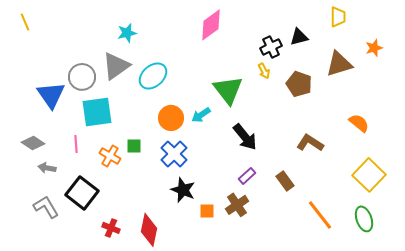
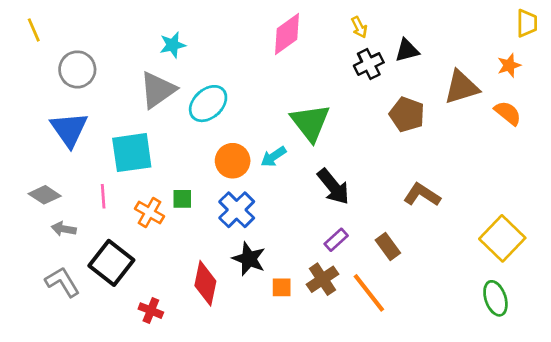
yellow trapezoid: (338, 17) -> (527, 23), moved
yellow arrow: (264, 71) -> (359, 27), moved
gray circle: (82, 77) -> (77, 69), moved
orange semicircle: (359, 123) -> (508, 113), moved
orange line: (320, 215) -> (369, 293), moved
red diamond: (149, 230) -> (205, 283), moved

